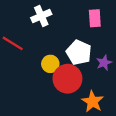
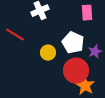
red circle: (67, 79) -> (76, 71), moved

